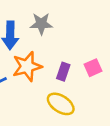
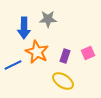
orange star: (27, 66) -> (37, 52), turned -30

